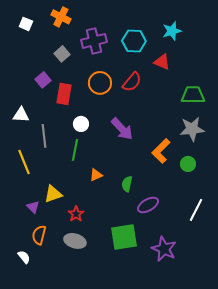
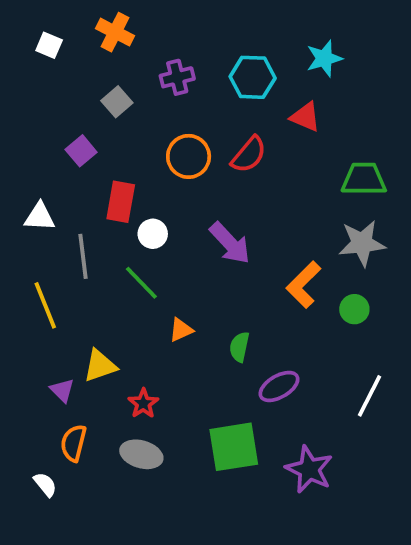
purple cross: (94, 41) -> (177, 77), size x0.7
red rectangle: (64, 94) -> (121, 202), moved
green line: (75, 150) -> (141, 283), turned -55

